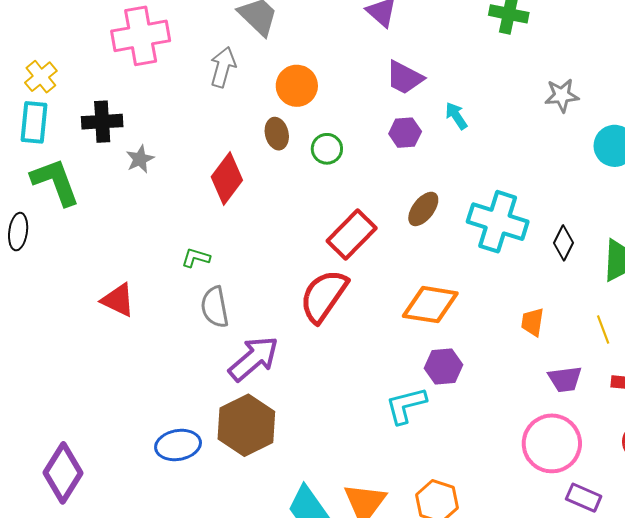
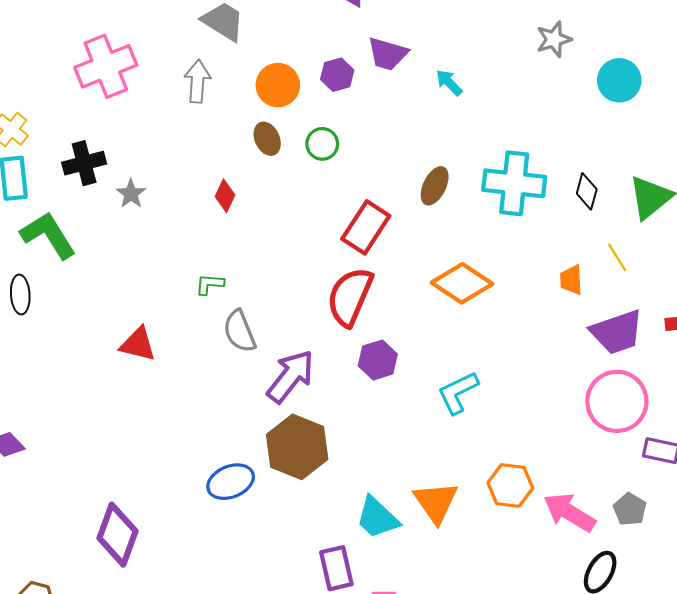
purple hexagon: (405, 133) -> (337, 75), moved
red diamond: (227, 179) -> (225, 196), size x0.6
orange diamond: (430, 305) -> (462, 283), turned 36
yellow line: (603, 329) -> (617, 257), moved
purple hexagon: (443, 367) -> (378, 360), moved
purple trapezoid: (565, 379) -> (617, 332), size x1.5

